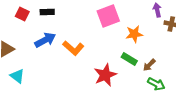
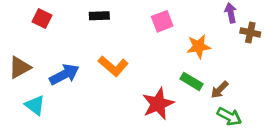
black rectangle: (47, 12) -> (99, 16), moved
pink square: (108, 16) -> (162, 21), size x0.7
blue arrow: (45, 40) -> (64, 74), moved

